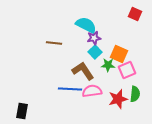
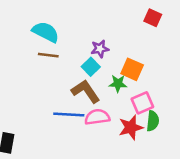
cyan semicircle: (86, 25) -> (46, 32), moved
cyan square: (95, 52) -> (91, 67), moved
pink square: (127, 70) -> (142, 103), moved

